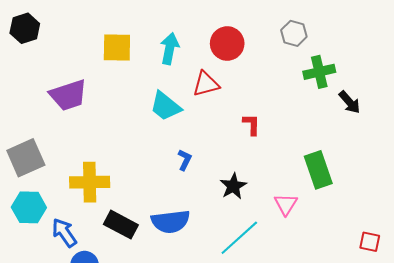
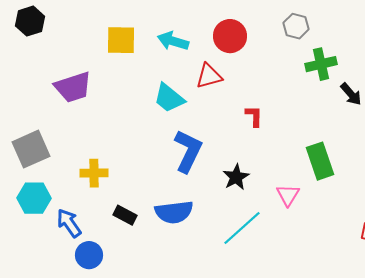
cyan arrow: (170, 49) -> (173, 41), turned -84
blue L-shape: (185, 160) -> (188, 151), size x2.0
yellow cross: (90, 182) -> (94, 173), size x0.7
black rectangle: (121, 225) -> (125, 215), size x0.7

